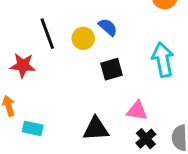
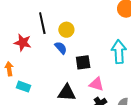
blue semicircle: (108, 27) -> (61, 48), moved
black square: (111, 69) -> (83, 62), moved

